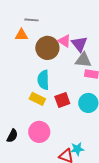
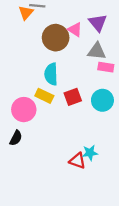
orange triangle: (21, 35) -> (26, 13), moved, turned -48
purple triangle: (79, 44) -> (98, 23), moved
pink circle: (39, 132) -> (24, 110), moved

